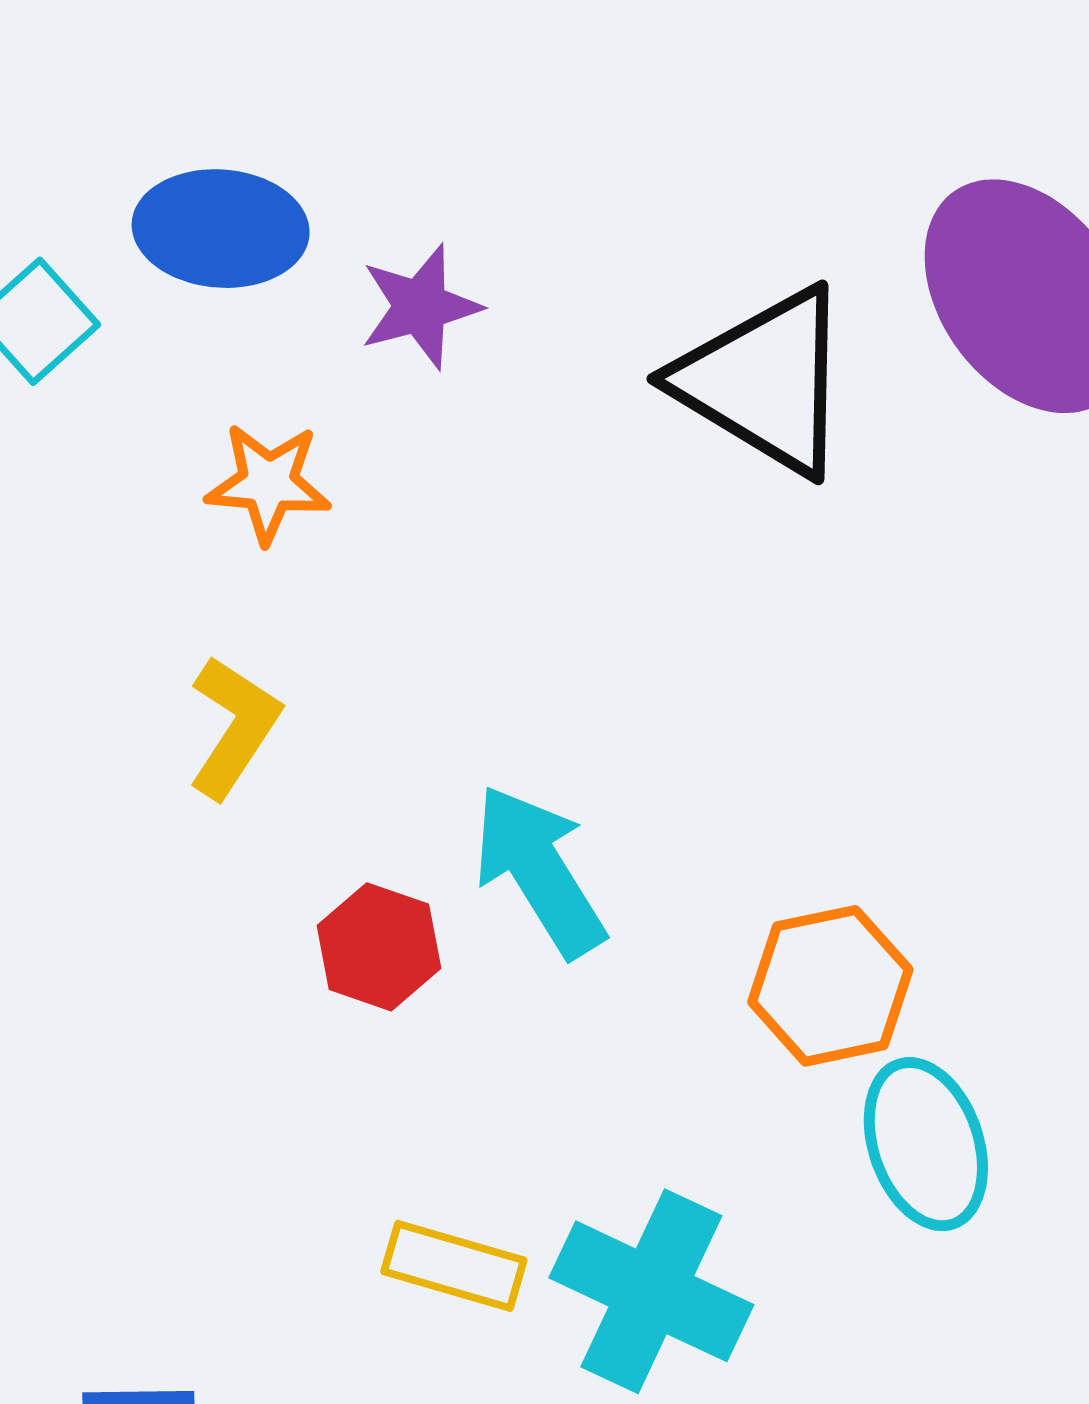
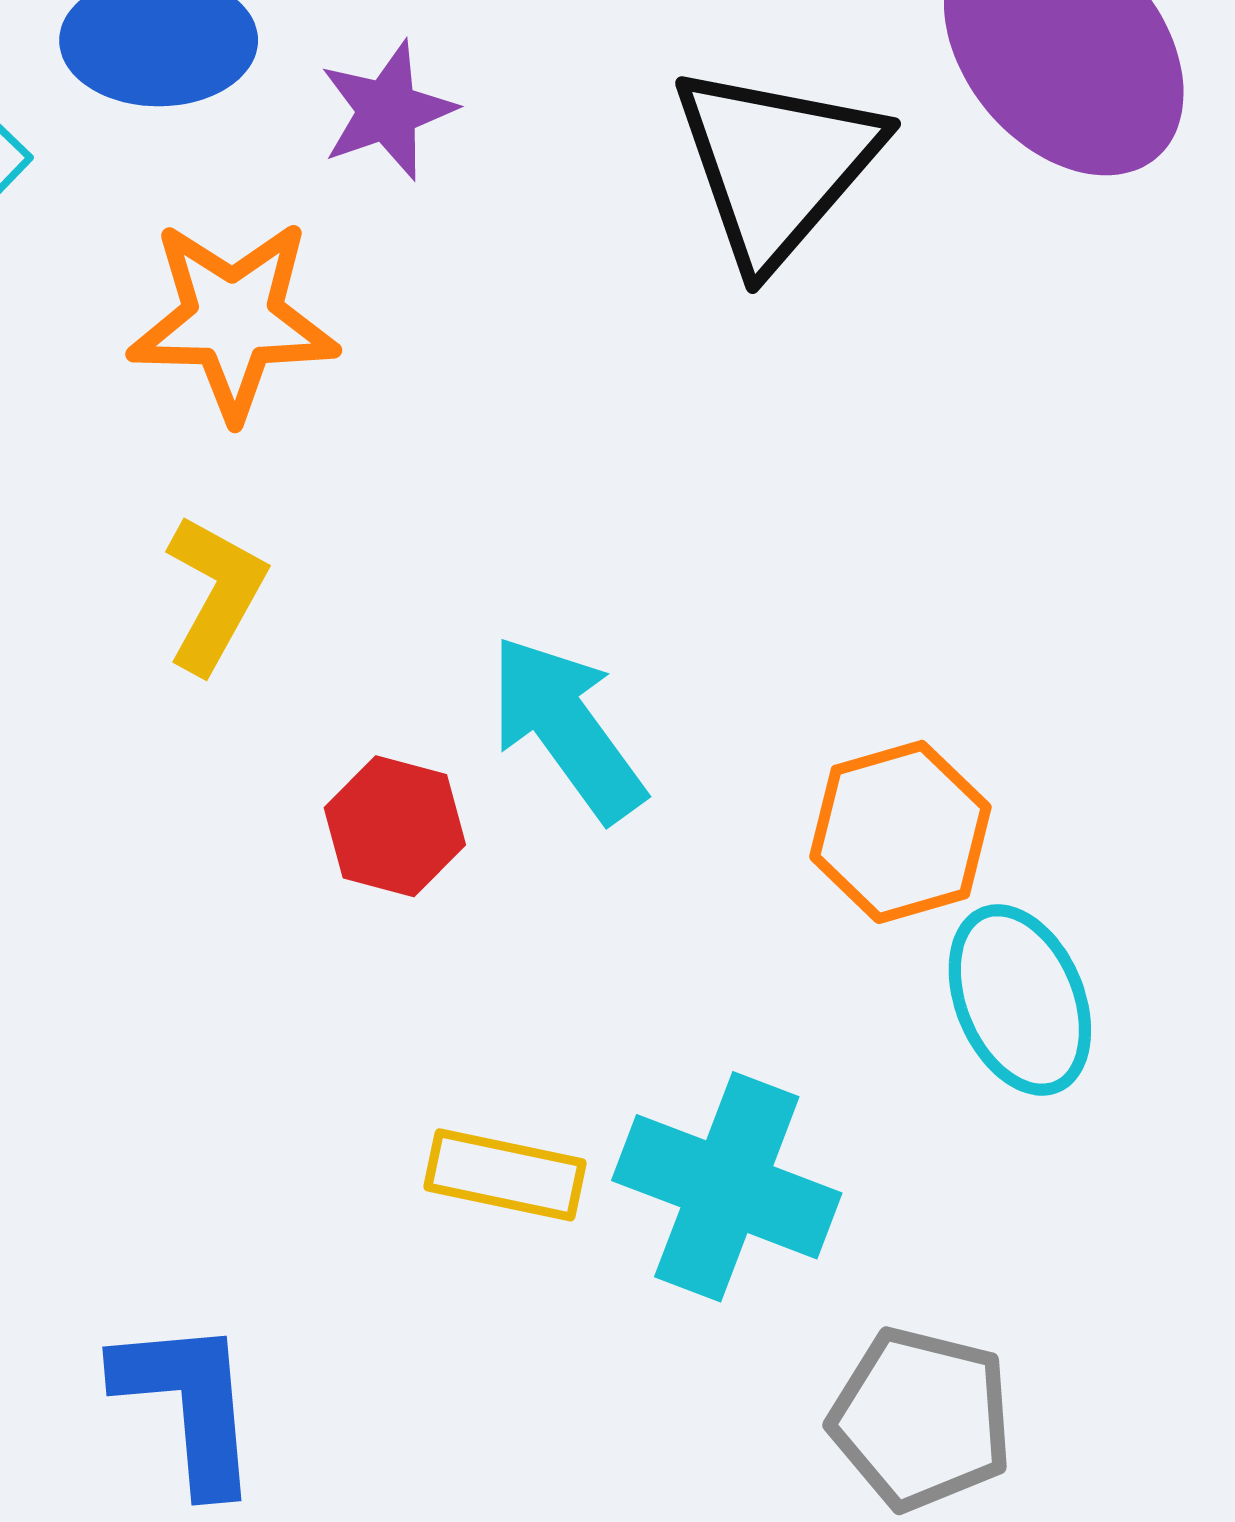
black triangle: (764, 381) -> (776, 165), turned 44
orange star: (268, 483) -> (233, 320), size x1.5

